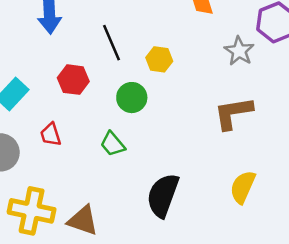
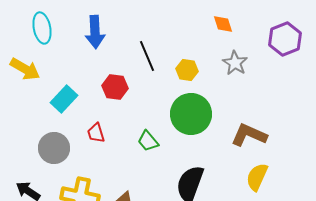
gray star: (239, 51) -> (235, 63), moved
green circle: (132, 98) -> (191, 114), moved, size x1.6
brown L-shape: (233, 113) -> (249, 135), moved, turned 33

